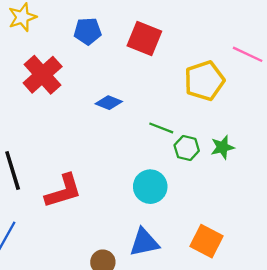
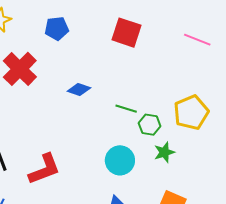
red square: (144, 39) -> (127, 33), moved
yellow pentagon: (204, 81) -> (191, 112), moved
green star: (222, 147) -> (164, 152), moved

